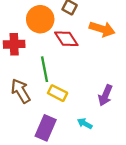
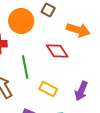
red diamond: (66, 39) -> (57, 51), moved
yellow rectangle: (58, 93) -> (48, 89), moved

